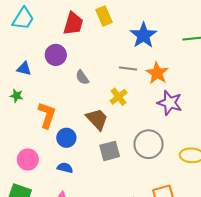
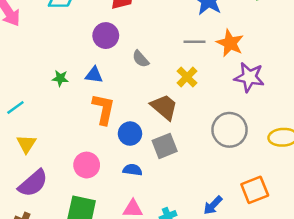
blue triangle: (24, 69) -> (94, 75), moved
green star: (17, 96) -> (60, 78), moved
gray square: (110, 151) -> (165, 146), moved

